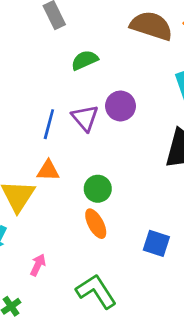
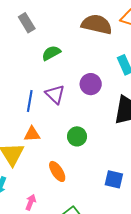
purple circle: (120, 106) -> (91, 84), moved
green circle: (98, 189) -> (77, 136), moved
orange ellipse: (96, 224) -> (57, 171), moved

